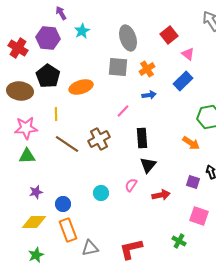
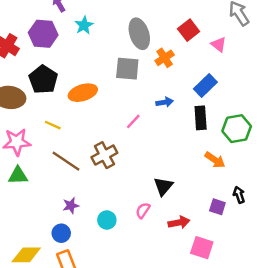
pink triangle: (188, 54) -> (219, 45), moved
orange cross: (147, 69) -> (165, 58), moved
yellow line: (56, 114) -> (53, 125), turned -64
black rectangle: (142, 138) -> (201, 118), moved
purple star: (36, 192) -> (71, 206), moved
pink square: (199, 216) -> (202, 248), moved

